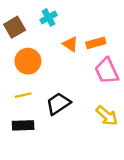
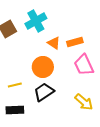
cyan cross: (49, 17) -> (36, 21), size x1.5
orange circle: (28, 61) -> (43, 67), moved

